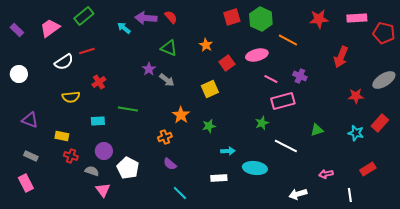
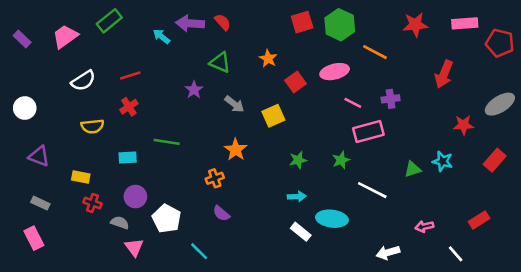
red line: (87, 51) -> (130, 75), moved
white circle: (19, 74) -> (25, 108), moved
purple cross: (300, 76) -> (391, 99), turned -32
gray arrow: (167, 80) -> (234, 104), moved
green star: (209, 126) -> (298, 160), moved
cyan star: (356, 133) -> (443, 161), moved
white rectangle: (219, 178) -> (301, 232), moved, turned 42
cyan line: (180, 193) -> (199, 251), moved
white line: (350, 195) -> (456, 254), turned -32

